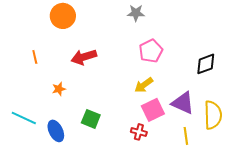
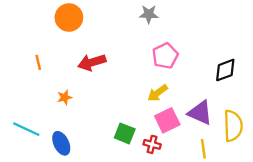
green square: (91, 119) -> (125, 133), moved

